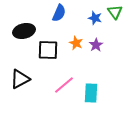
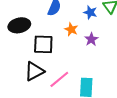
orange star: (76, 43) -> (71, 29), moved
black triangle: (20, 79) -> (34, 71), moved

